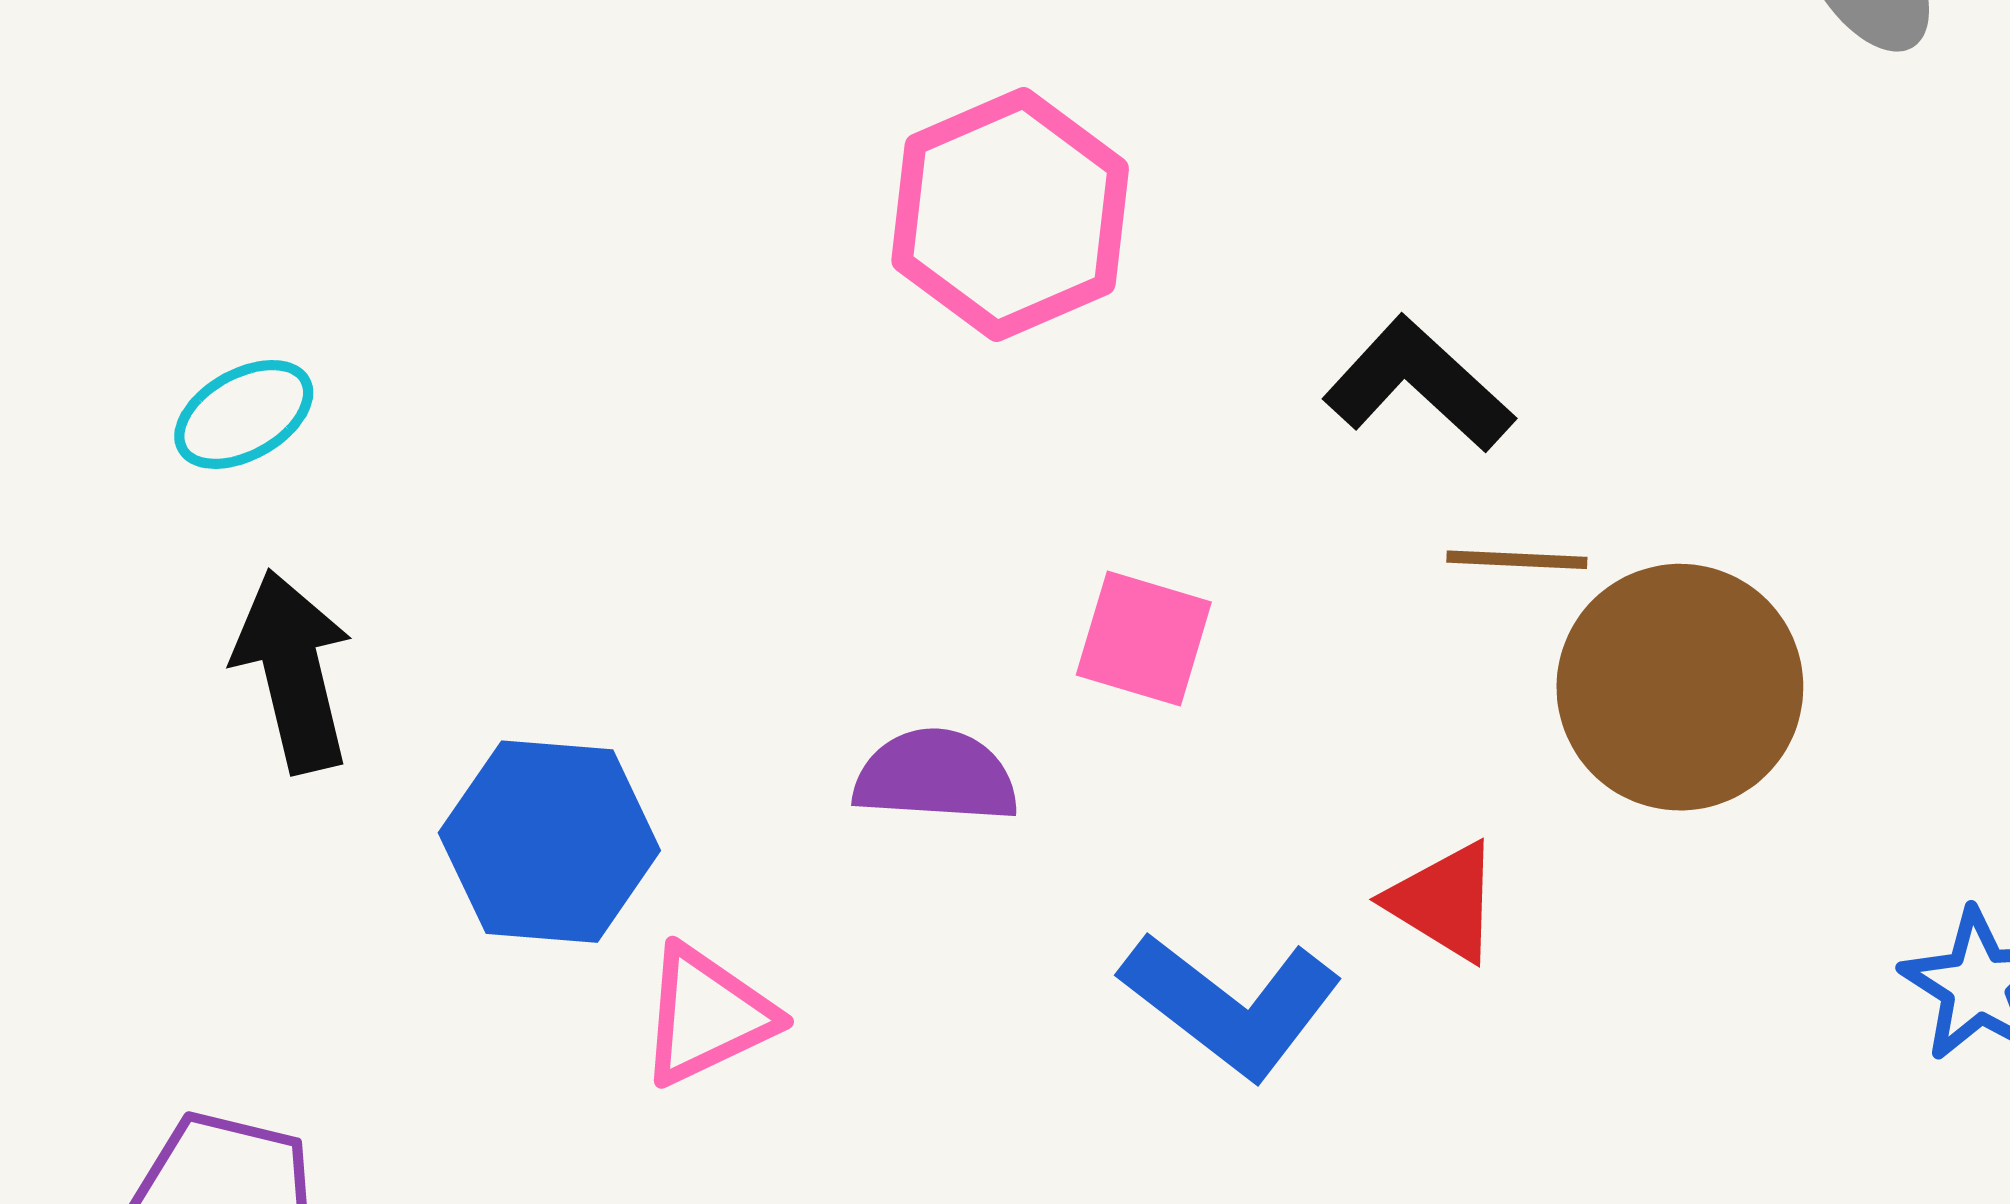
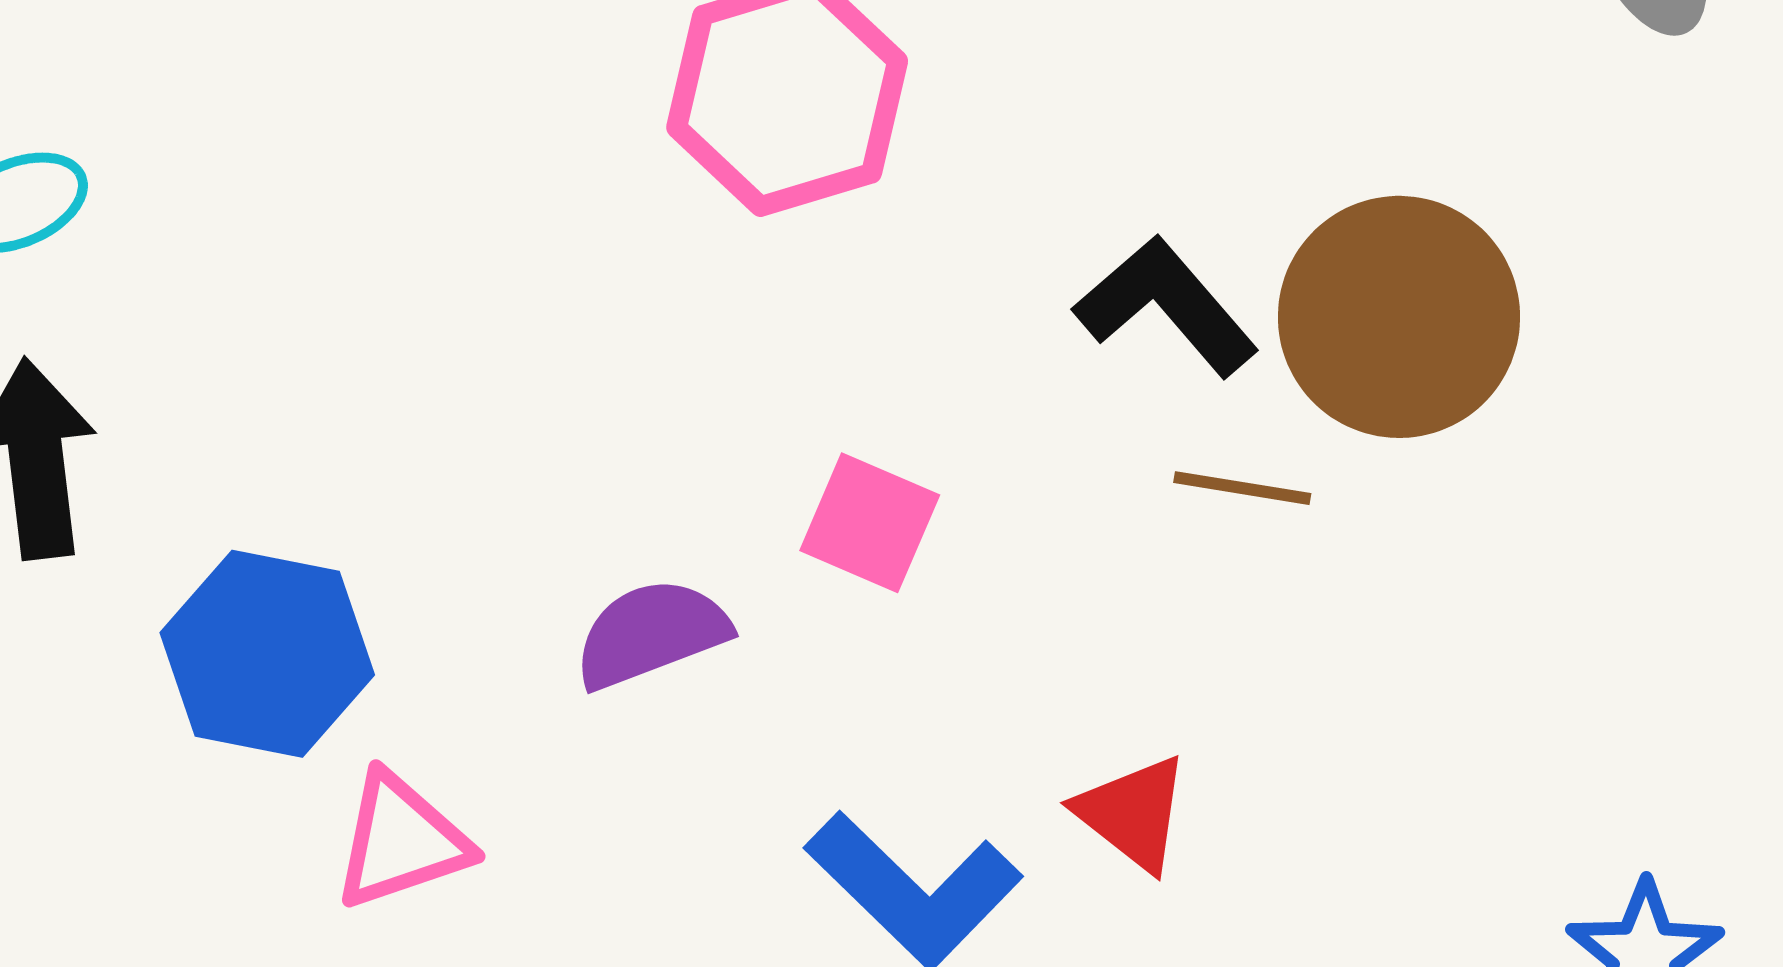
brown circle: (1680, 687) -> (1399, 317), moved
purple semicircle: (936, 776) -> (651, 633), turned -31

